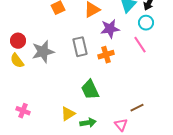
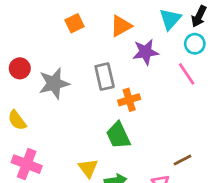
orange cross: (106, 55) -> (129, 100), moved
yellow semicircle: (17, 61) -> (17, 120), moved
pink cross: (23, 111) -> (27, 164), size x1.5
yellow triangle: (68, 114) -> (88, 168), turned -35

